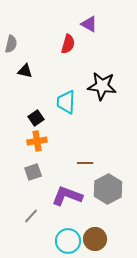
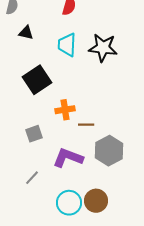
cyan trapezoid: (66, 102) -> (67, 45), moved
black square: (36, 118) -> (37, 80), size x1.8
orange cross: (37, 141) -> (65, 110), moved

